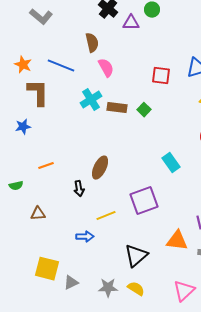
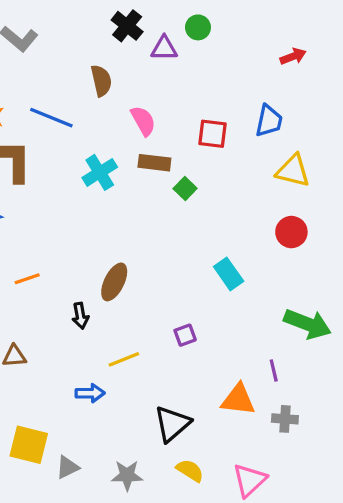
pink semicircle: (106, 68) -> (143, 121), moved
brown rectangle: (117, 108) -> (154, 163), moved
purple square: (144, 201) -> (185, 335), size x0.5
yellow semicircle: (136, 289) -> (190, 470), moved

